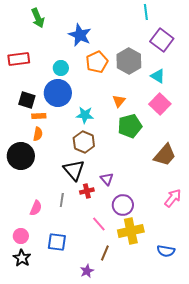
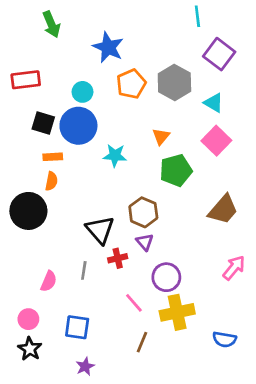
black square: (27, 100) -> (43, 123), moved
brown hexagon: (84, 142) -> (143, 212), moved
purple star: (87, 271) -> (85, 366), moved

